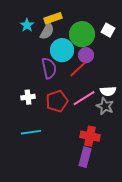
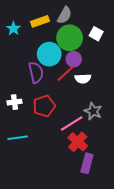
gray semicircle: (47, 31) -> (64, 15), moved
white semicircle: (108, 91) -> (83, 79), moved
pink line: (84, 98) -> (72, 123), moved
red cross: (90, 136) -> (78, 142), turned 30
purple rectangle: (85, 157) -> (87, 163), moved

